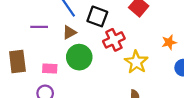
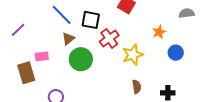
purple line: (39, 27) -> (18, 30), moved, turned -35
yellow star: (136, 62) -> (133, 55), turned 30
pink rectangle: (50, 68) -> (42, 56), moved

